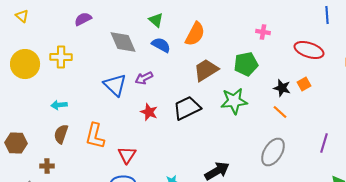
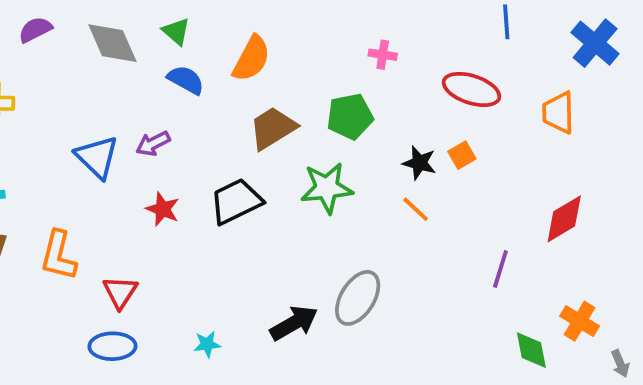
gray diamond: (123, 42) -> (112, 43), moved
gray ellipse: (273, 152) -> (358, 298), moved

